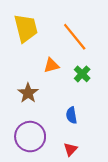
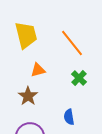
orange triangle: (51, 65) -> (38, 70), moved

